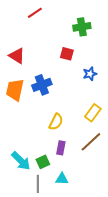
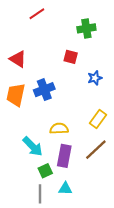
yellow semicircle: (56, 122) -> (59, 129), turned -120
purple rectangle: (61, 148) -> (64, 156), size x1.5
cyan arrow: (21, 161) -> (33, 146), moved

